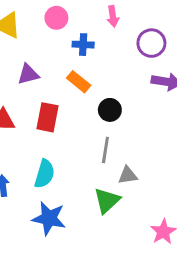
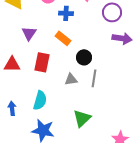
purple triangle: (28, 74) -> (29, 33), turned -42
gray line: (105, 150) -> (94, 78), moved
gray triangle: (128, 175) -> (71, 79), moved

